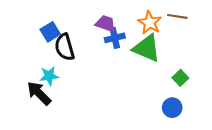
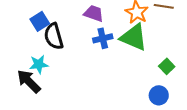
blue cross: (115, 38) -> (103, 38), moved

